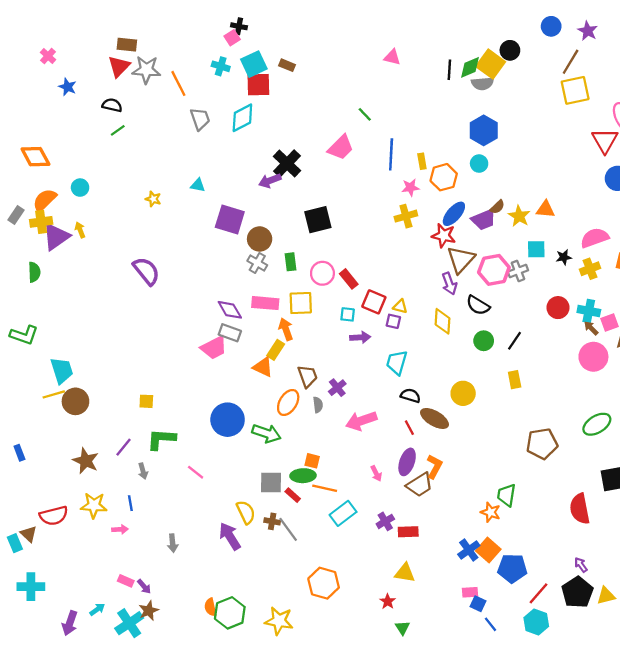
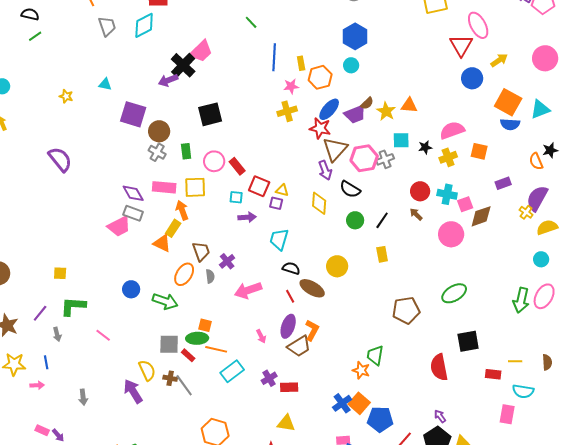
pink trapezoid: (341, 148) -> (201, 51), moved
brown arrow: (591, 328) -> (416, 214), moved
blue circle: (228, 420) -> (131, 289), size x0.6

